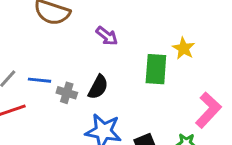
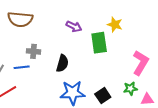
purple arrow: (107, 36) -> (74, 26), moved
gray cross: (67, 93) -> (33, 51), moved

